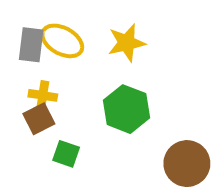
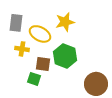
yellow ellipse: (62, 41) -> (40, 34), moved
brown square: (39, 119) -> (43, 64), moved, turned 35

